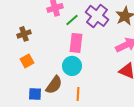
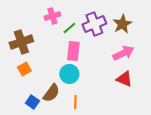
purple cross: (97, 16) -> (94, 24), turned 30
brown cross: (24, 34) -> (21, 42), size x1.6
blue square: (35, 94) -> (32, 102), turned 32

